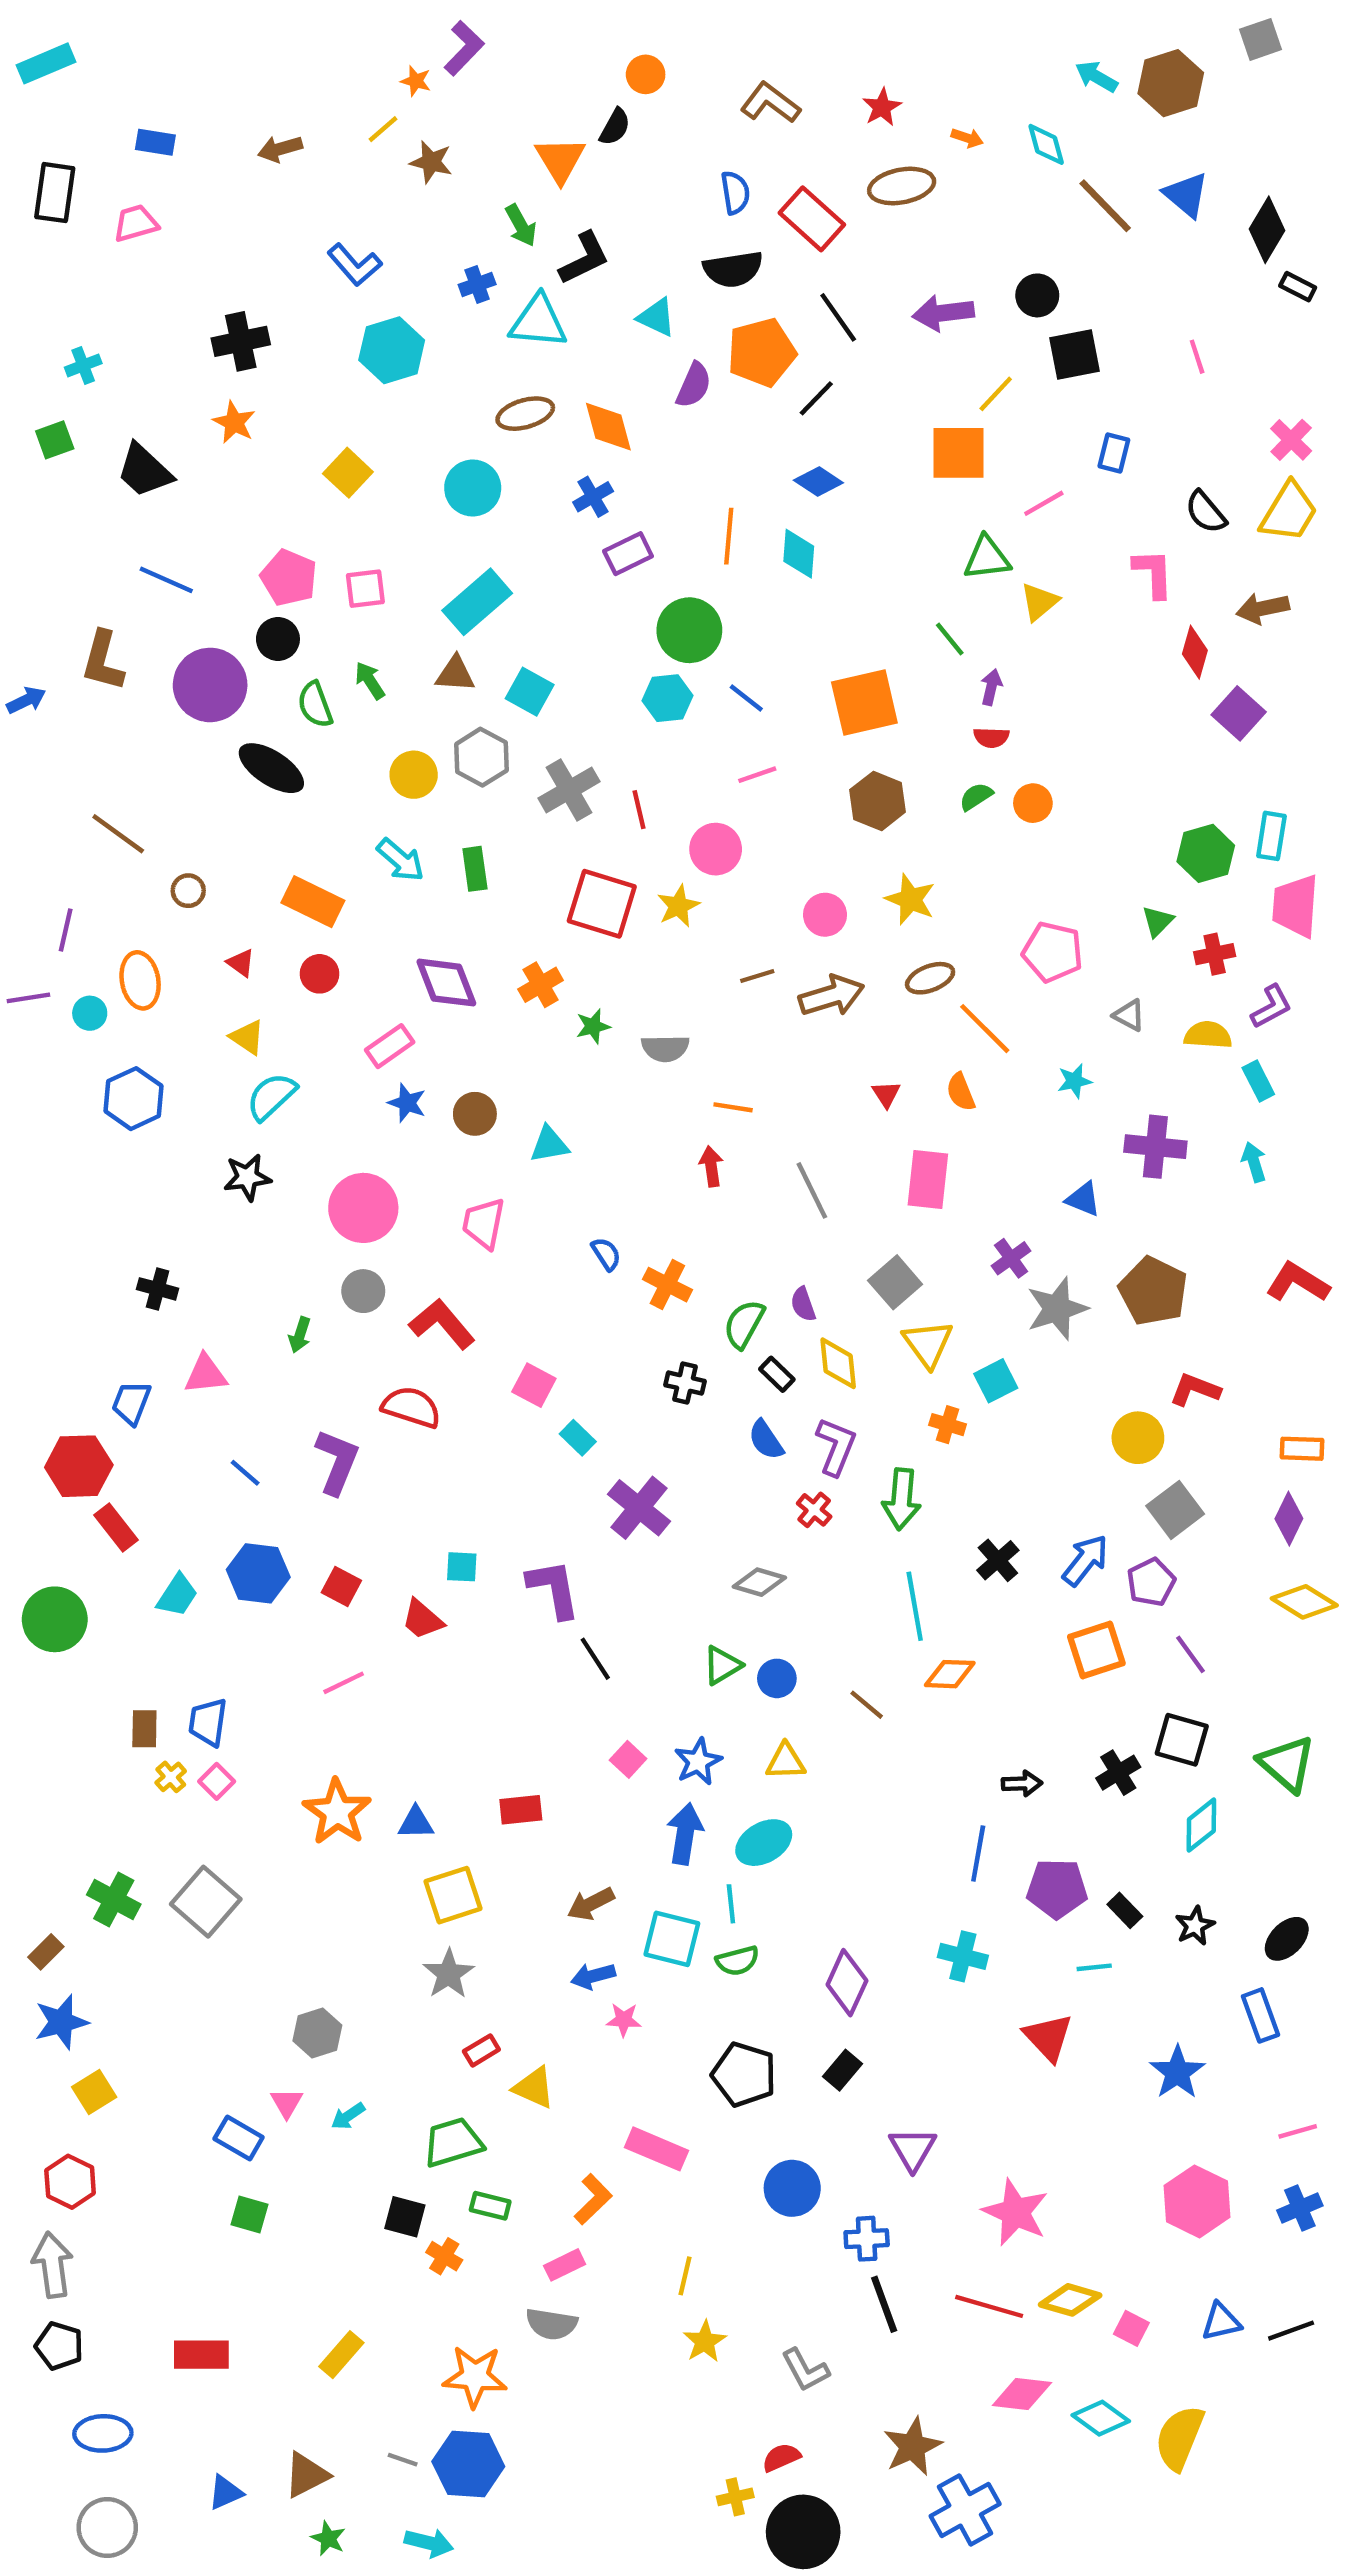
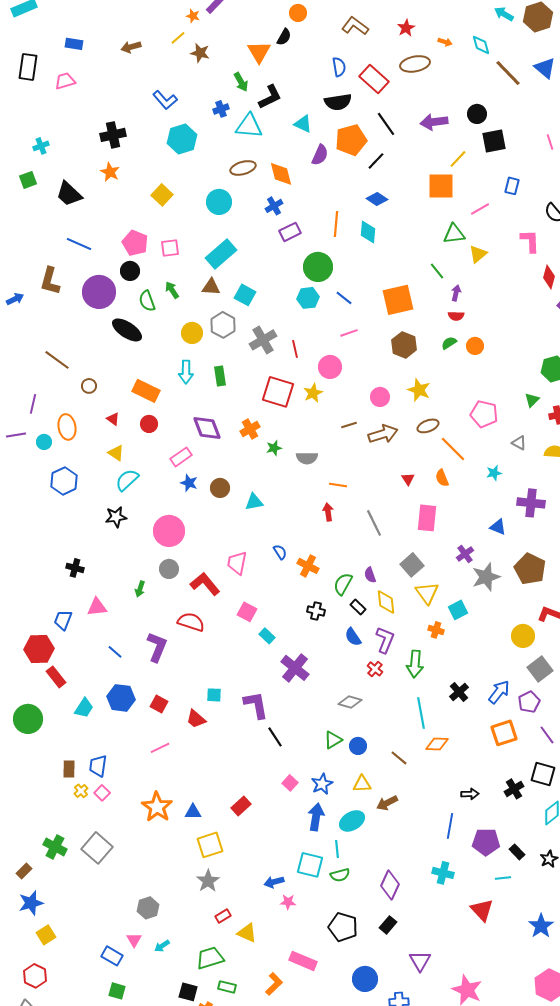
cyan arrow: (400, 860) -> (186, 372), turned 50
pink trapezoid: (484, 1223) -> (237, 563), moved
red rectangle: (521, 1810) -> (241, 806), turned -36
brown arrow: (591, 1904) -> (387, 803), moved

